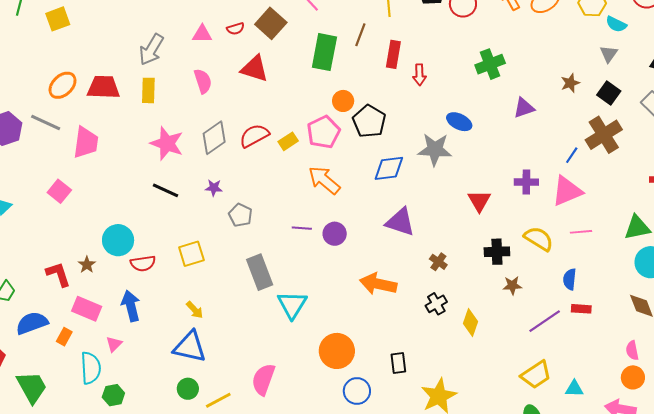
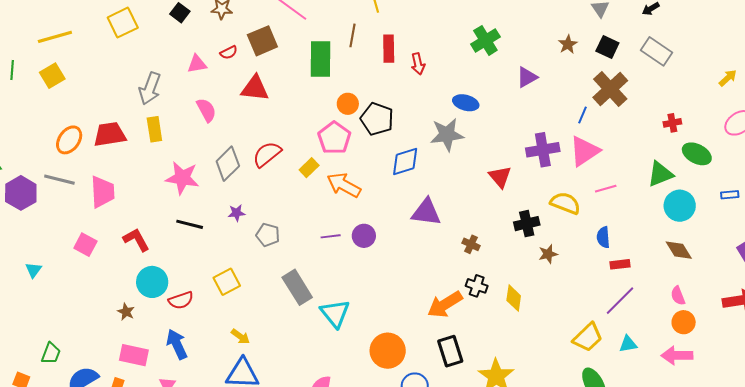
brown square: (271, 23) -> (262, 41), turned 36
yellow rectangle: (288, 141) -> (309, 168), moved
purple cross: (526, 182) -> (543, 150), size x1.4
red L-shape: (58, 274) -> (136, 240), moved
orange arrow: (378, 284) -> (445, 304), moved, turned -33
black cross: (436, 304) -> (477, 286), turned -30
purple line: (545, 321) -> (620, 301), moved
black rectangle: (398, 363) -> (450, 351), size x1.4

